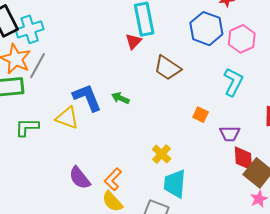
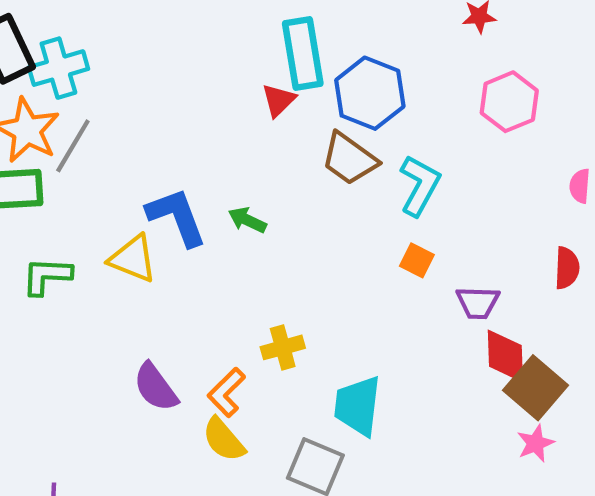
blue hexagon: (206, 29) -> (370, 93), moved
cyan L-shape: (233, 82) -> (420, 185), moved
yellow cross: (162, 154) -> (283, 347), moved, turned 30

